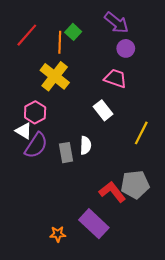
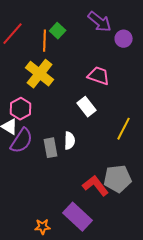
purple circle: (126, 48) -> (124, 39), moved

